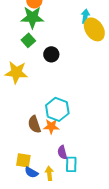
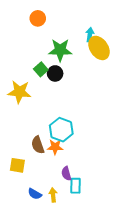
green star: (32, 17) -> (60, 50), moved
green square: (28, 40) -> (41, 69), moved
yellow square: (23, 160) -> (17, 165), moved

